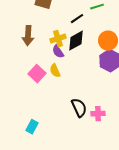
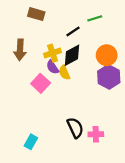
yellow semicircle: (55, 71) -> (64, 73), moved
pink square: (37, 74) -> (41, 83), moved
cyan rectangle: (32, 127) -> (31, 142), moved

